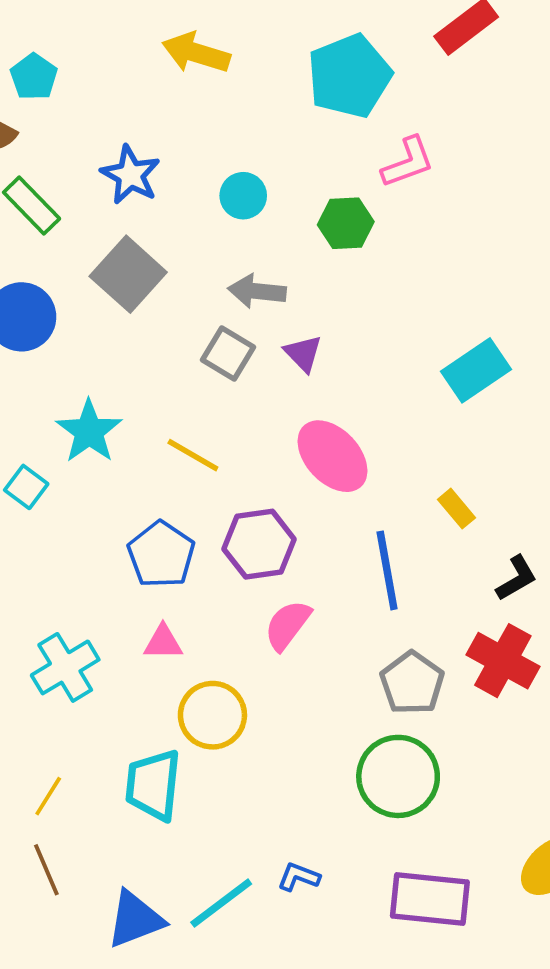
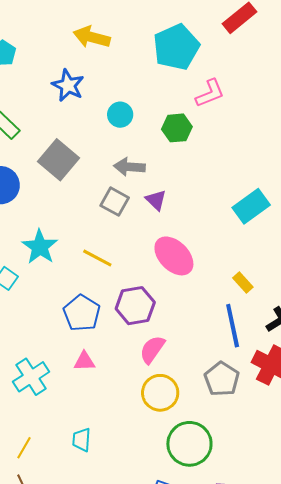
blue star: (130, 175) -> (68, 85), moved
blue line: (387, 570) -> (233, 326), moved
yellow circle: (212, 715) -> (160, 393), moved
green circle: (398, 776) -> (189, 444), moved
cyan trapezoid: (153, 785) -> (82, 440), size x0.6

